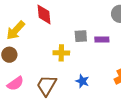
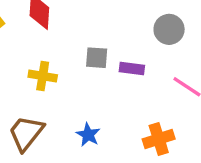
yellow cross: (61, 53) -> (43, 76), moved

